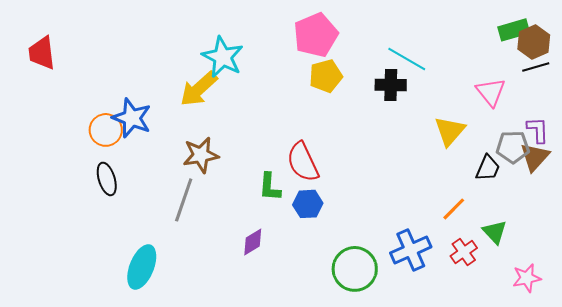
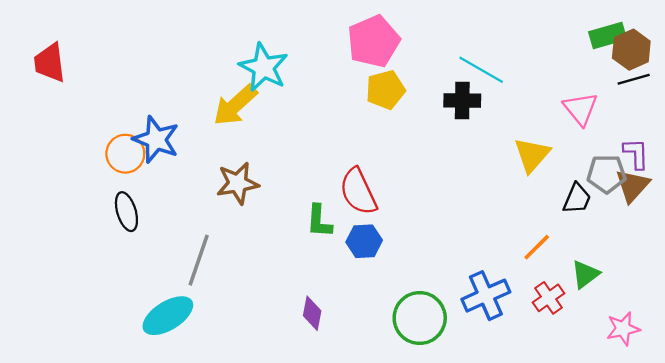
gray line: (184, 200) -> (199, 260), moved
green triangle: (495, 232) -> (585, 274), turned 36
purple diamond: (253, 242) -> (312, 313), moved, turned -48
cyan ellipse: (142, 267) -> (168, 316), turned 36

